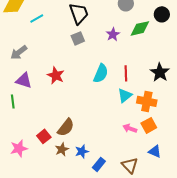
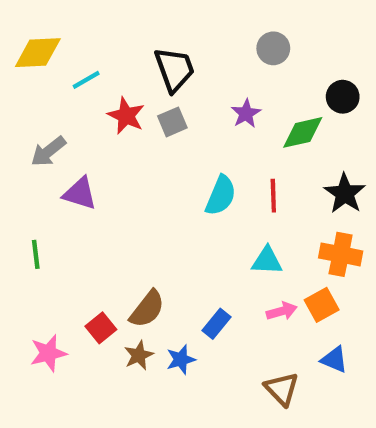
black circle: (162, 14) -> (343, 97), moved
green diamond: (140, 28) -> (303, 132), moved
red star: (56, 75) -> (126, 116), moved
purple triangle: (24, 80) -> (80, 193), moved
cyan triangle: (125, 95) -> (267, 261), moved, turned 42
orange cross: (147, 101) -> (341, 254), moved
pink arrow: (130, 128) -> (282, 311), turned 144
blue rectangle: (99, 164) -> (217, 324), moved

